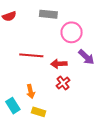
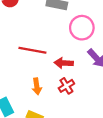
orange arrow: (31, 91) -> (37, 86), moved

